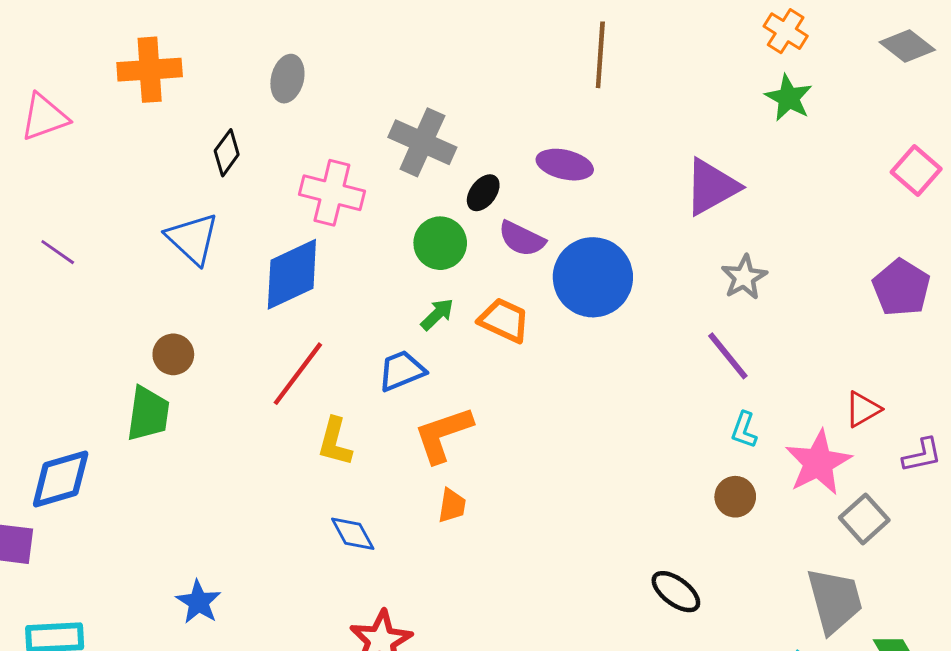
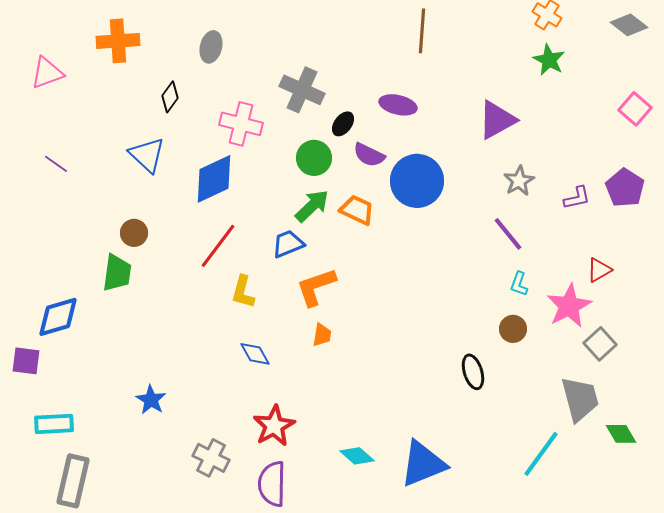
green arrow: (437, 314) -> (312, 206), size x1.5
purple L-shape: (922, 455) -> (577, 198), moved
black ellipse: (676, 592) -> (473, 372), moved, turned 36

